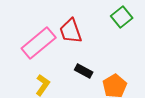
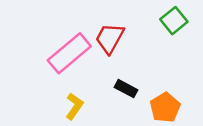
red trapezoid: (71, 31) -> (110, 38), turned 48

